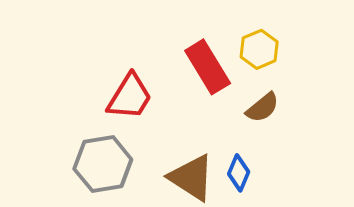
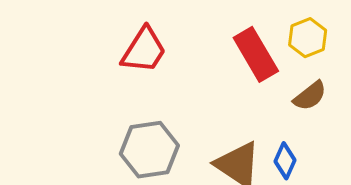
red trapezoid: (130, 97) -> (144, 50), moved

